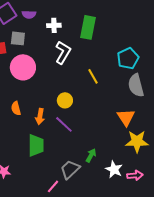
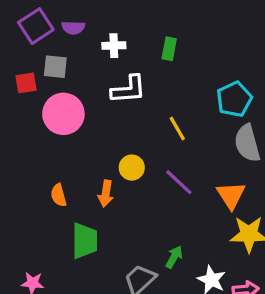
green rectangle: (88, 27) -> (169, 49), size x0.6
white L-shape: (63, 52) -> (128, 89), turned 55
orange semicircle: (16, 108) -> (59, 195), moved
orange arrow: (40, 116) -> (106, 194), moved
purple line: (64, 124) -> (179, 182), moved

